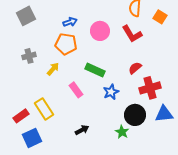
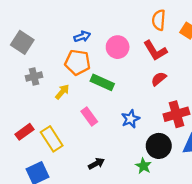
gray square: (26, 16) -> (22, 42), moved, turned -30
red semicircle: (135, 68) -> (159, 79), moved
green rectangle: (95, 70) -> (102, 82), moved
red rectangle: (21, 116) -> (25, 132), moved

